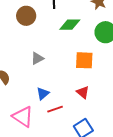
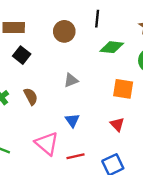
blue triangle: (43, 94) -> (72, 120), turned -32
red line: (55, 109) -> (75, 156), moved

